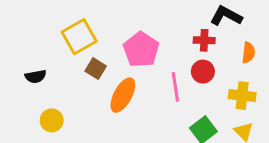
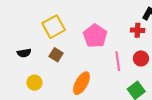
brown square: (96, 69) -> (56, 55), moved
red circle: (203, 72) -> (141, 58), moved
orange ellipse: (123, 95) -> (81, 83), moved

